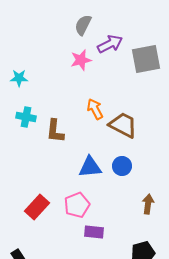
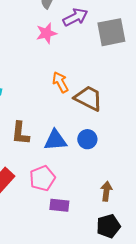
brown L-shape: (55, 131) -> (20, 133), moved
brown arrow: (148, 204) -> (106, 191), moved

